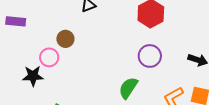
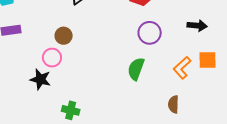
black star: (33, 76) -> (40, 79), turned 30

